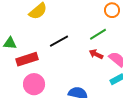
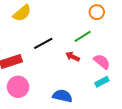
red arrow: (96, 54) -> (73, 57), moved

